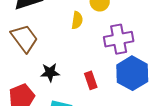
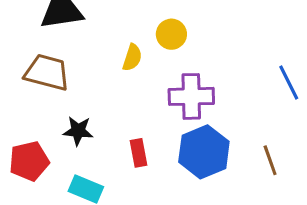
brown trapezoid: (24, 38) -> (47, 72), turned -48

